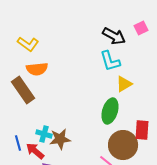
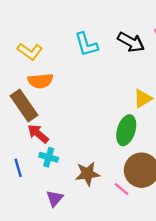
cyan L-shape: (110, 61) -> (86, 44), moved
brown star: (60, 139) -> (87, 174), moved
red arrow: (35, 151) -> (38, 134), moved

